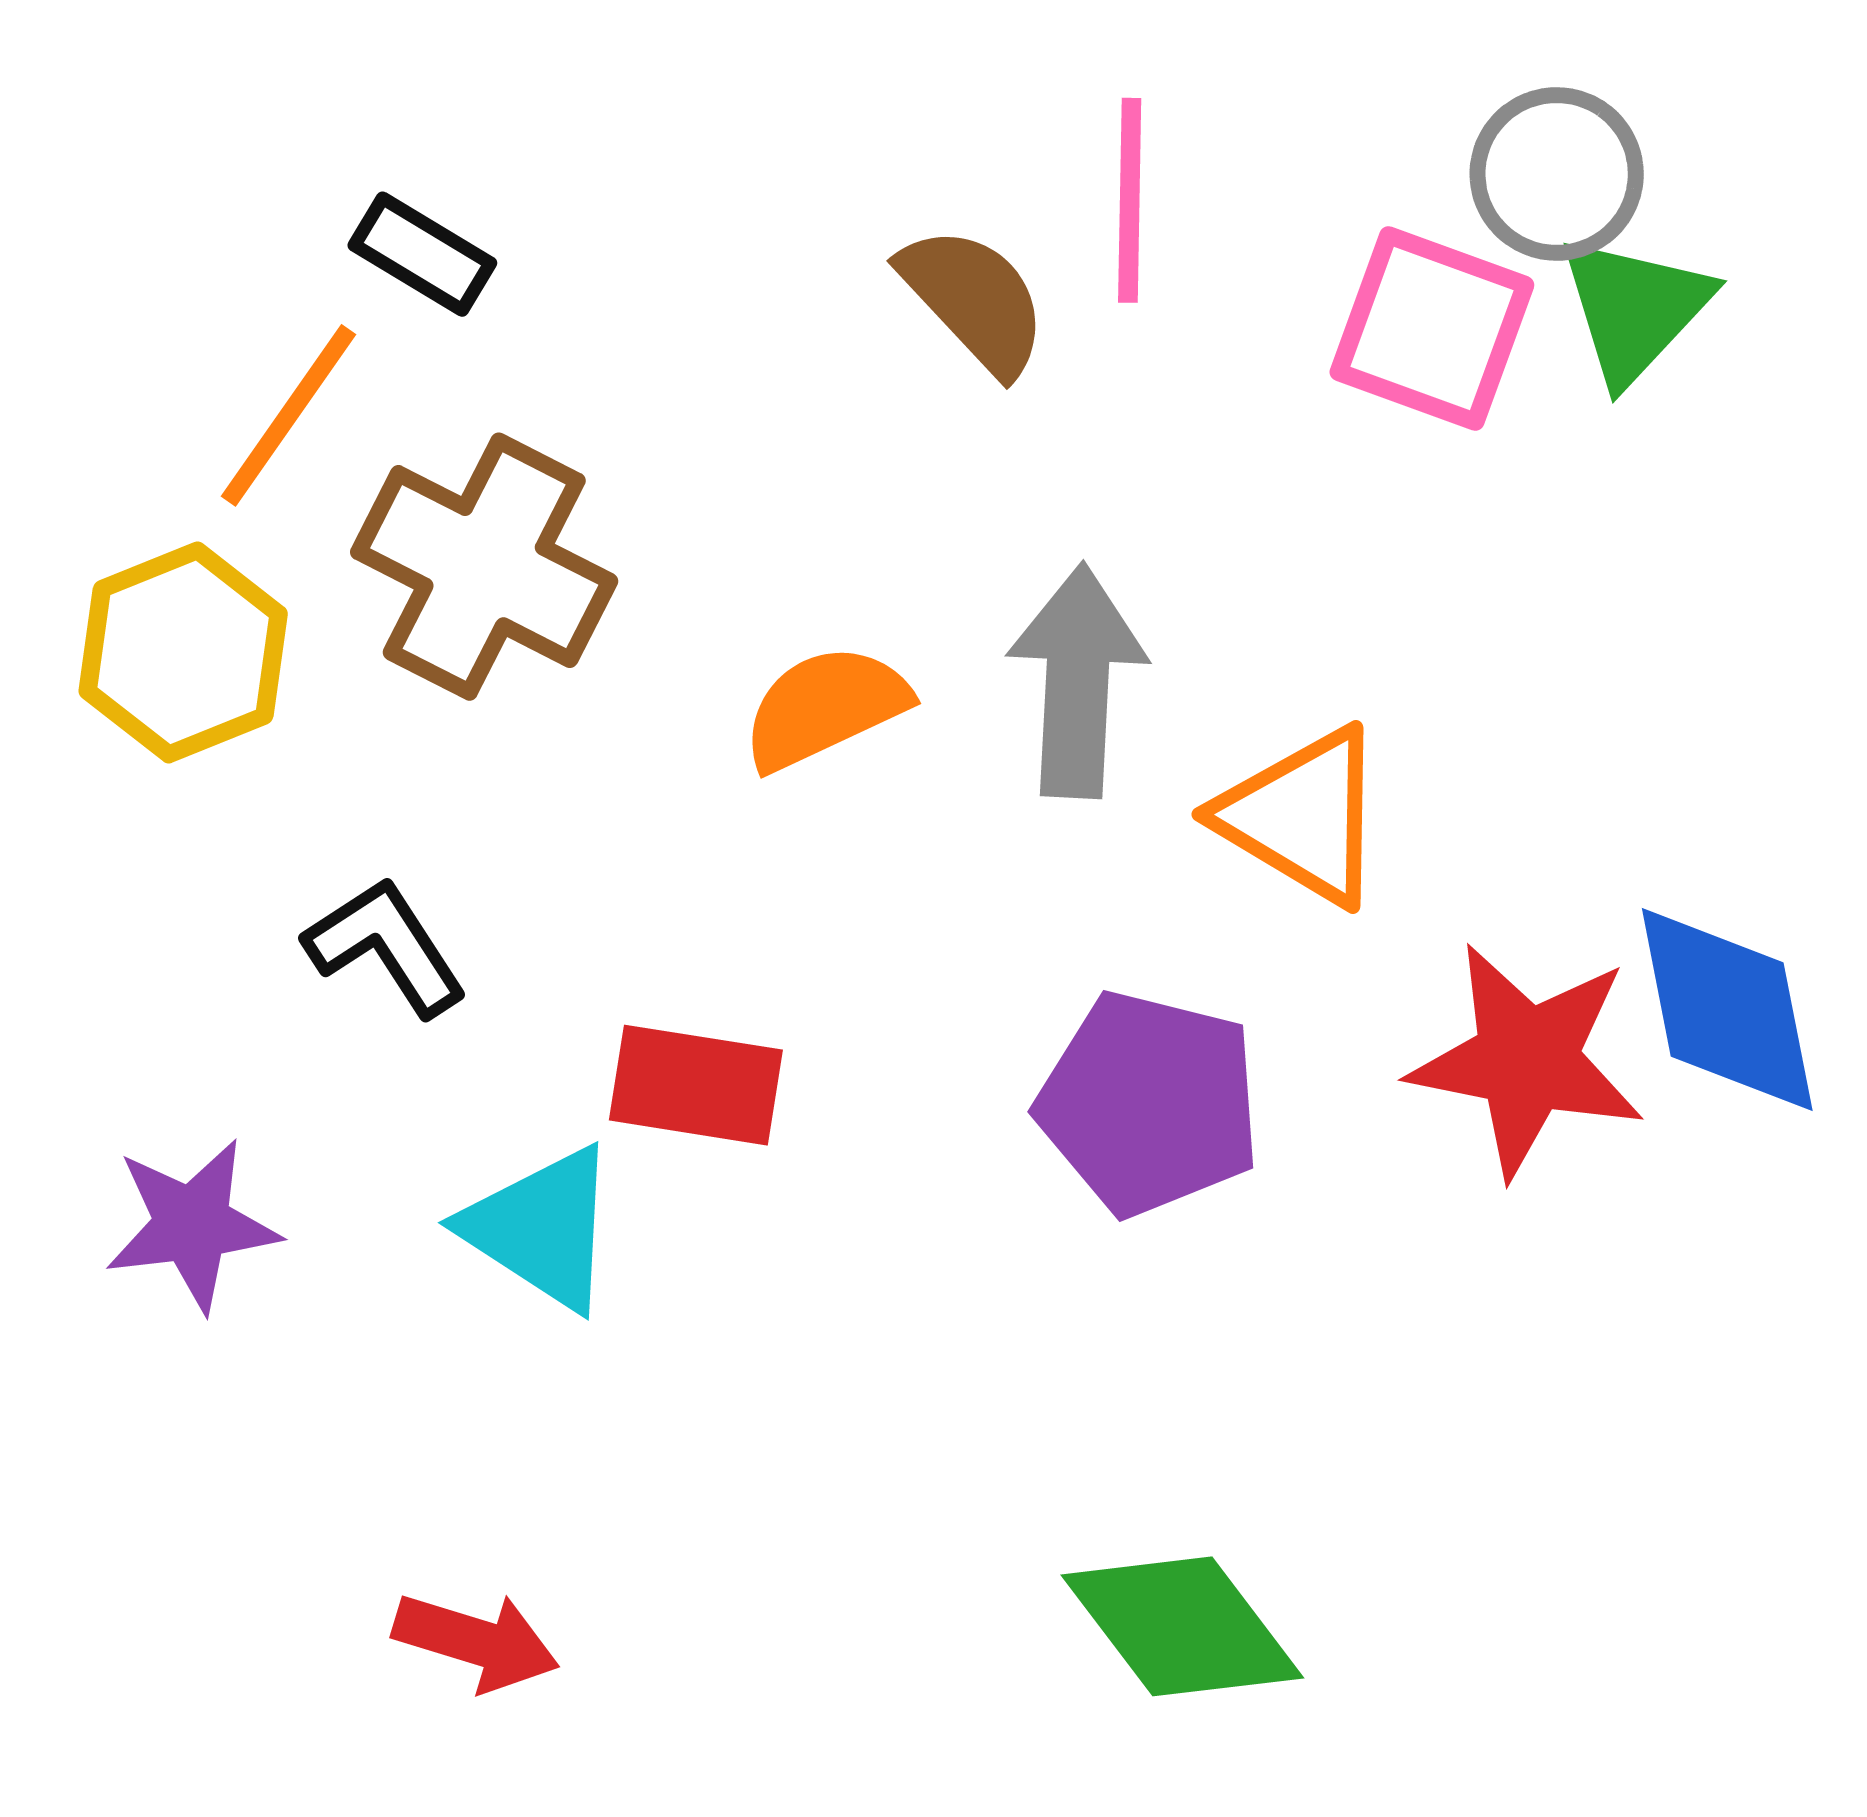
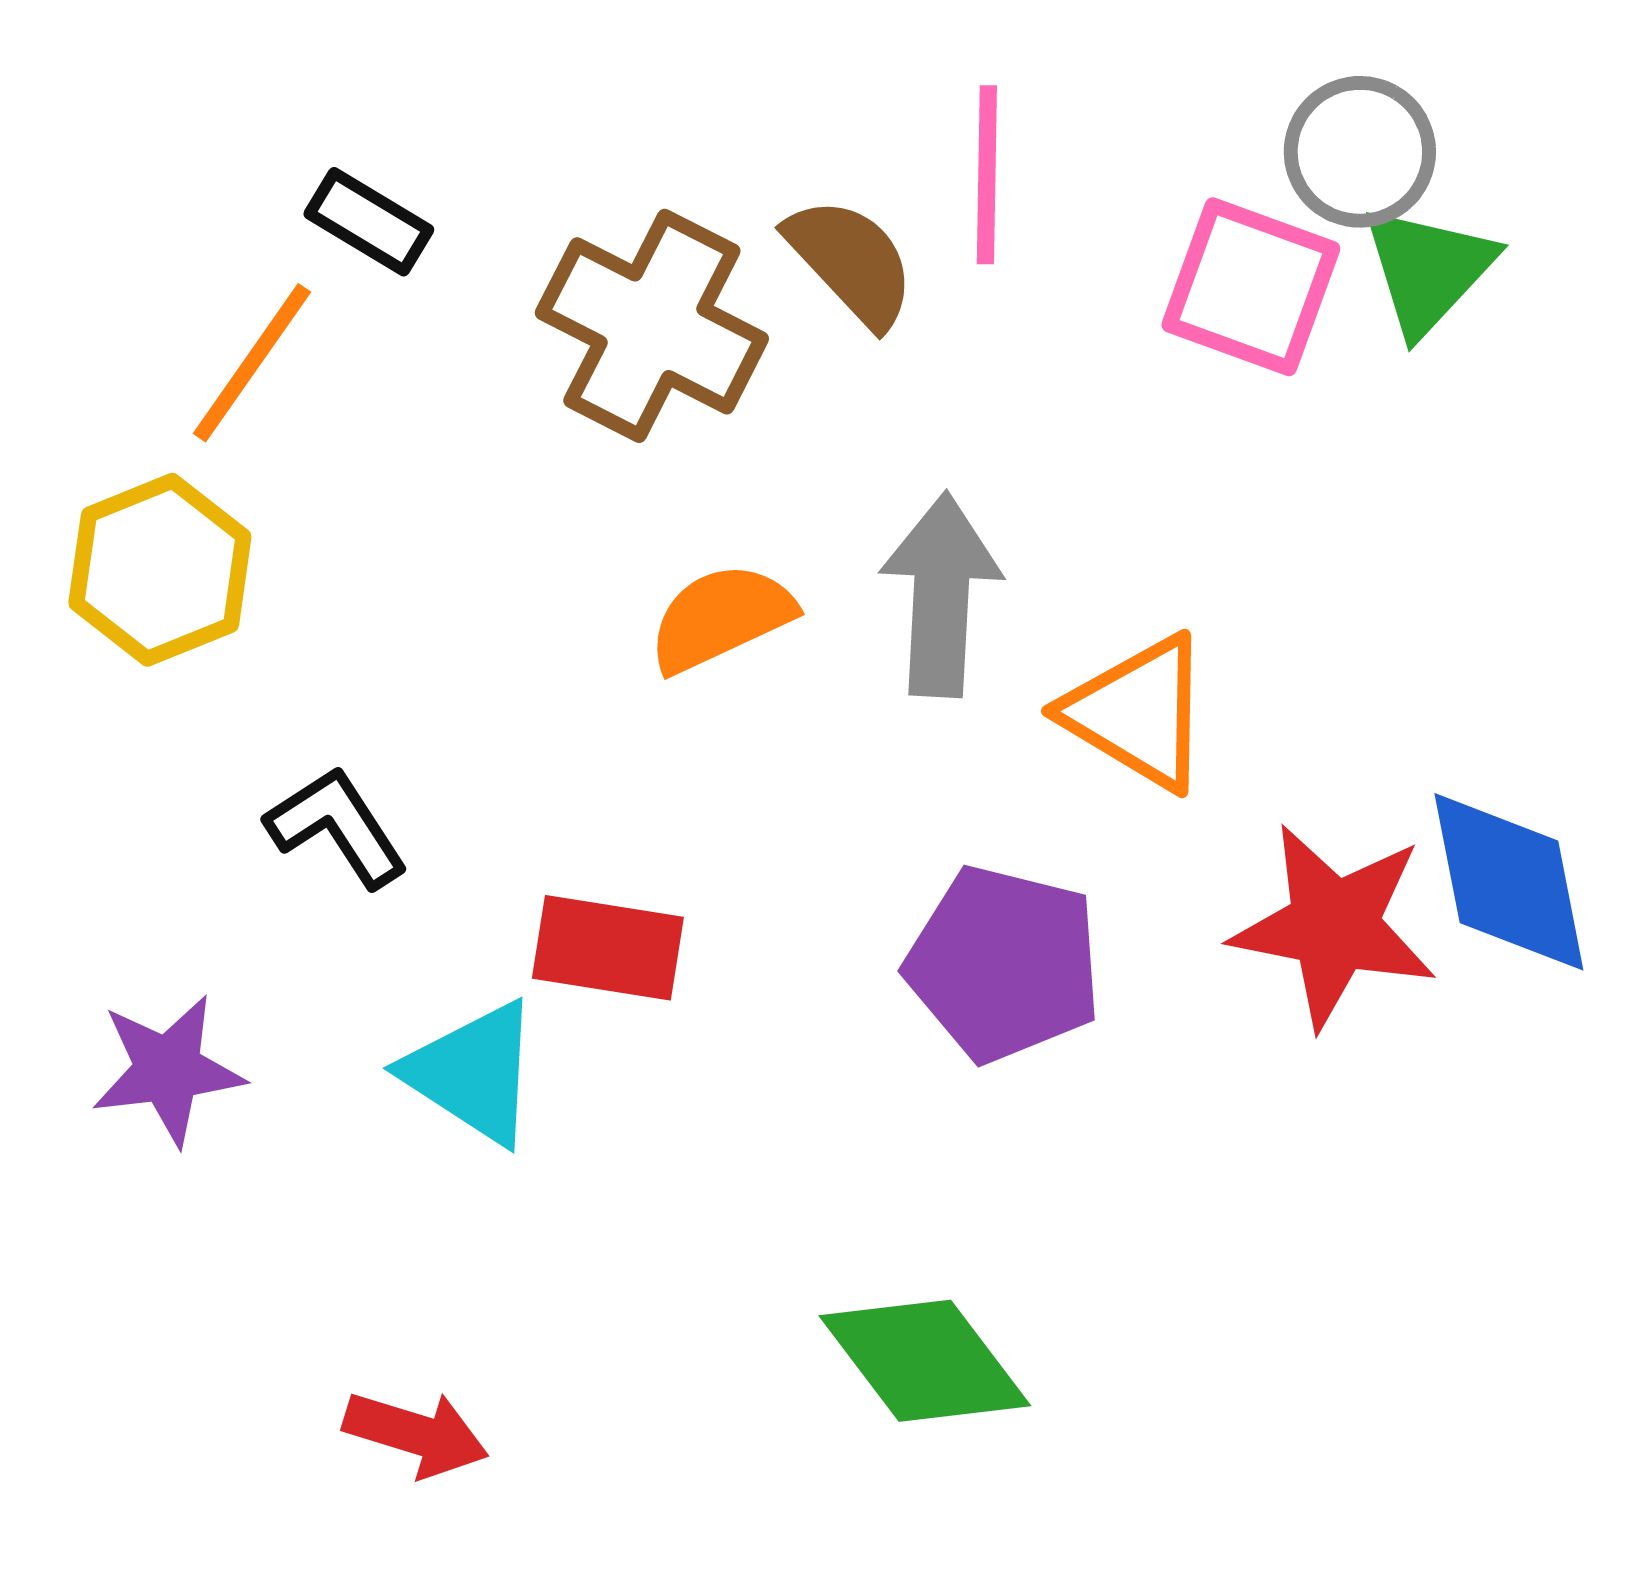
brown cross: (484, 567) -> (652, 326), moved
green diamond: (1182, 1626) -> (925, 1361), moved

